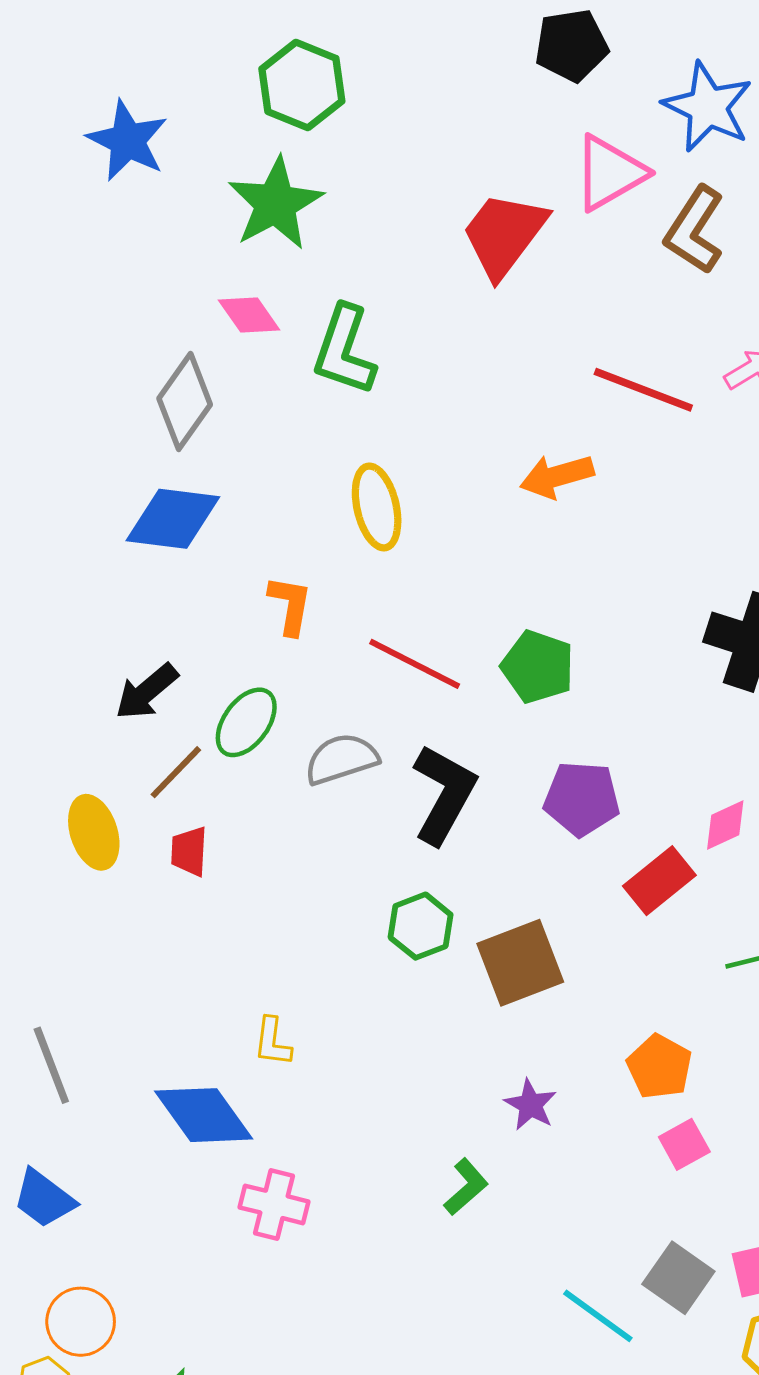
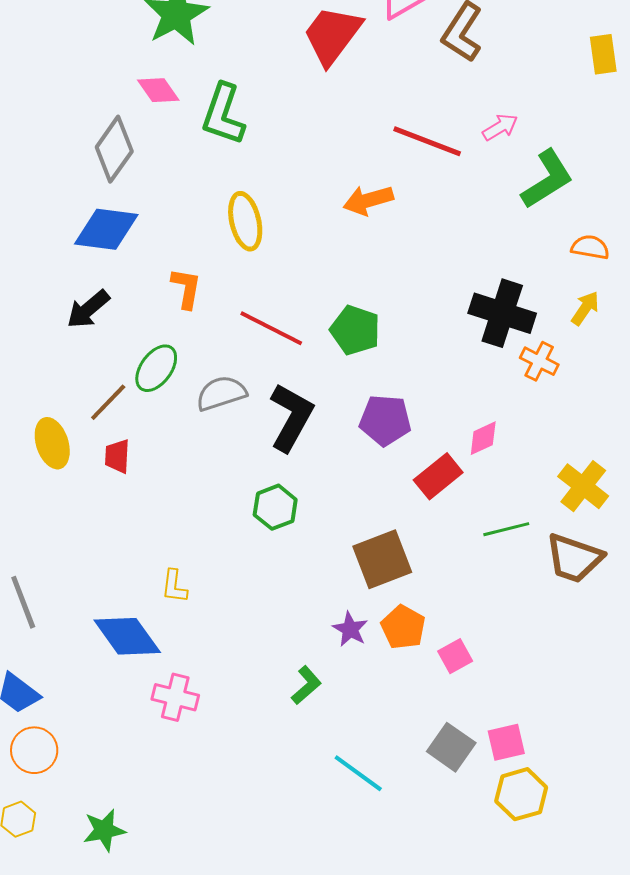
black arrow: (147, 692) -> (88, 309), moved
brown square: (520, 963) -> (382, 559), moved
orange pentagon: (659, 1067) -> (403, 627), moved
cyan line: (598, 1316) -> (358, 773), moved
orange circle: (81, 1322) -> (34, 750), moved

